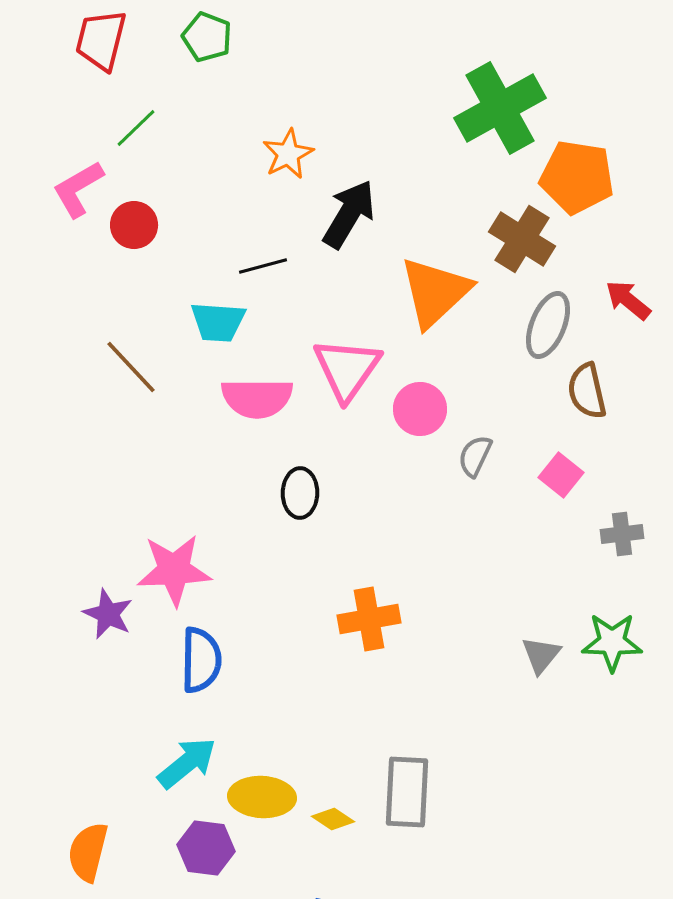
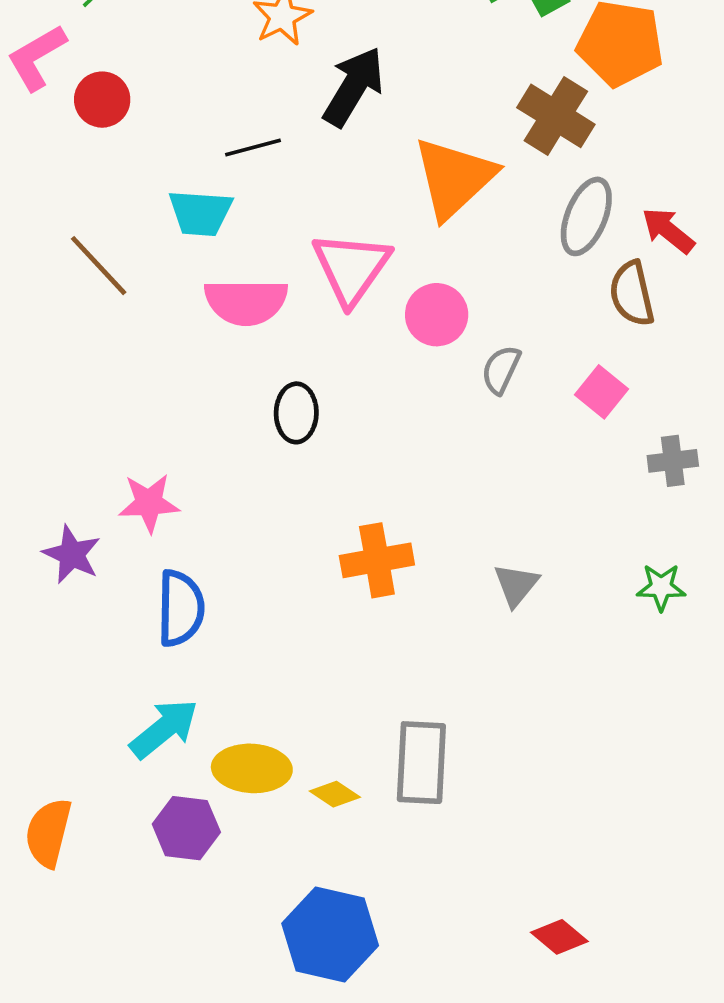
red arrow: (628, 300) -> (668, 231), moved
pink star: (174, 570) -> (149, 503), size x0.7
green star: (612, 642) -> (661, 587), size x0.7
gray triangle: (541, 655) -> (516, 585), moved

